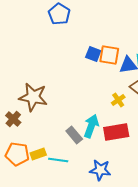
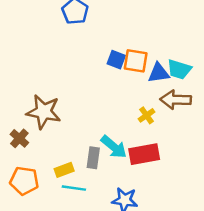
cyan arrow: (91, 126) -> (114, 147), turned 110
gray rectangle: (74, 135) -> (93, 158), turned 48
yellow rectangle: (38, 154) -> (64, 170), moved

